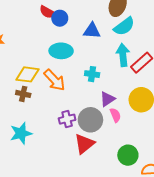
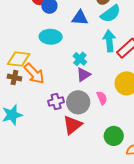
cyan cross: (92, 74) -> (80, 59), turned 32
orange arrow: (55, 80) -> (34, 74), moved
purple triangle: (107, 99) -> (83, 75), moved

